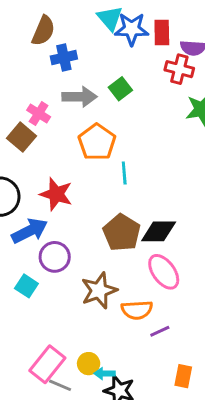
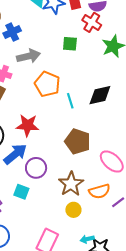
red cross: (179, 69) -> (92, 22), turned 30
green square: (120, 89) -> (70, 44), moved, turned -35
black diamond: (159, 231) -> (100, 95), moved
yellow circle: (89, 364) -> (73, 210), moved

